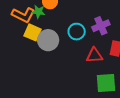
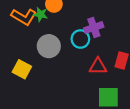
purple cross: (101, 26) -> (94, 27), moved
yellow square: (32, 32) -> (22, 69), moved

